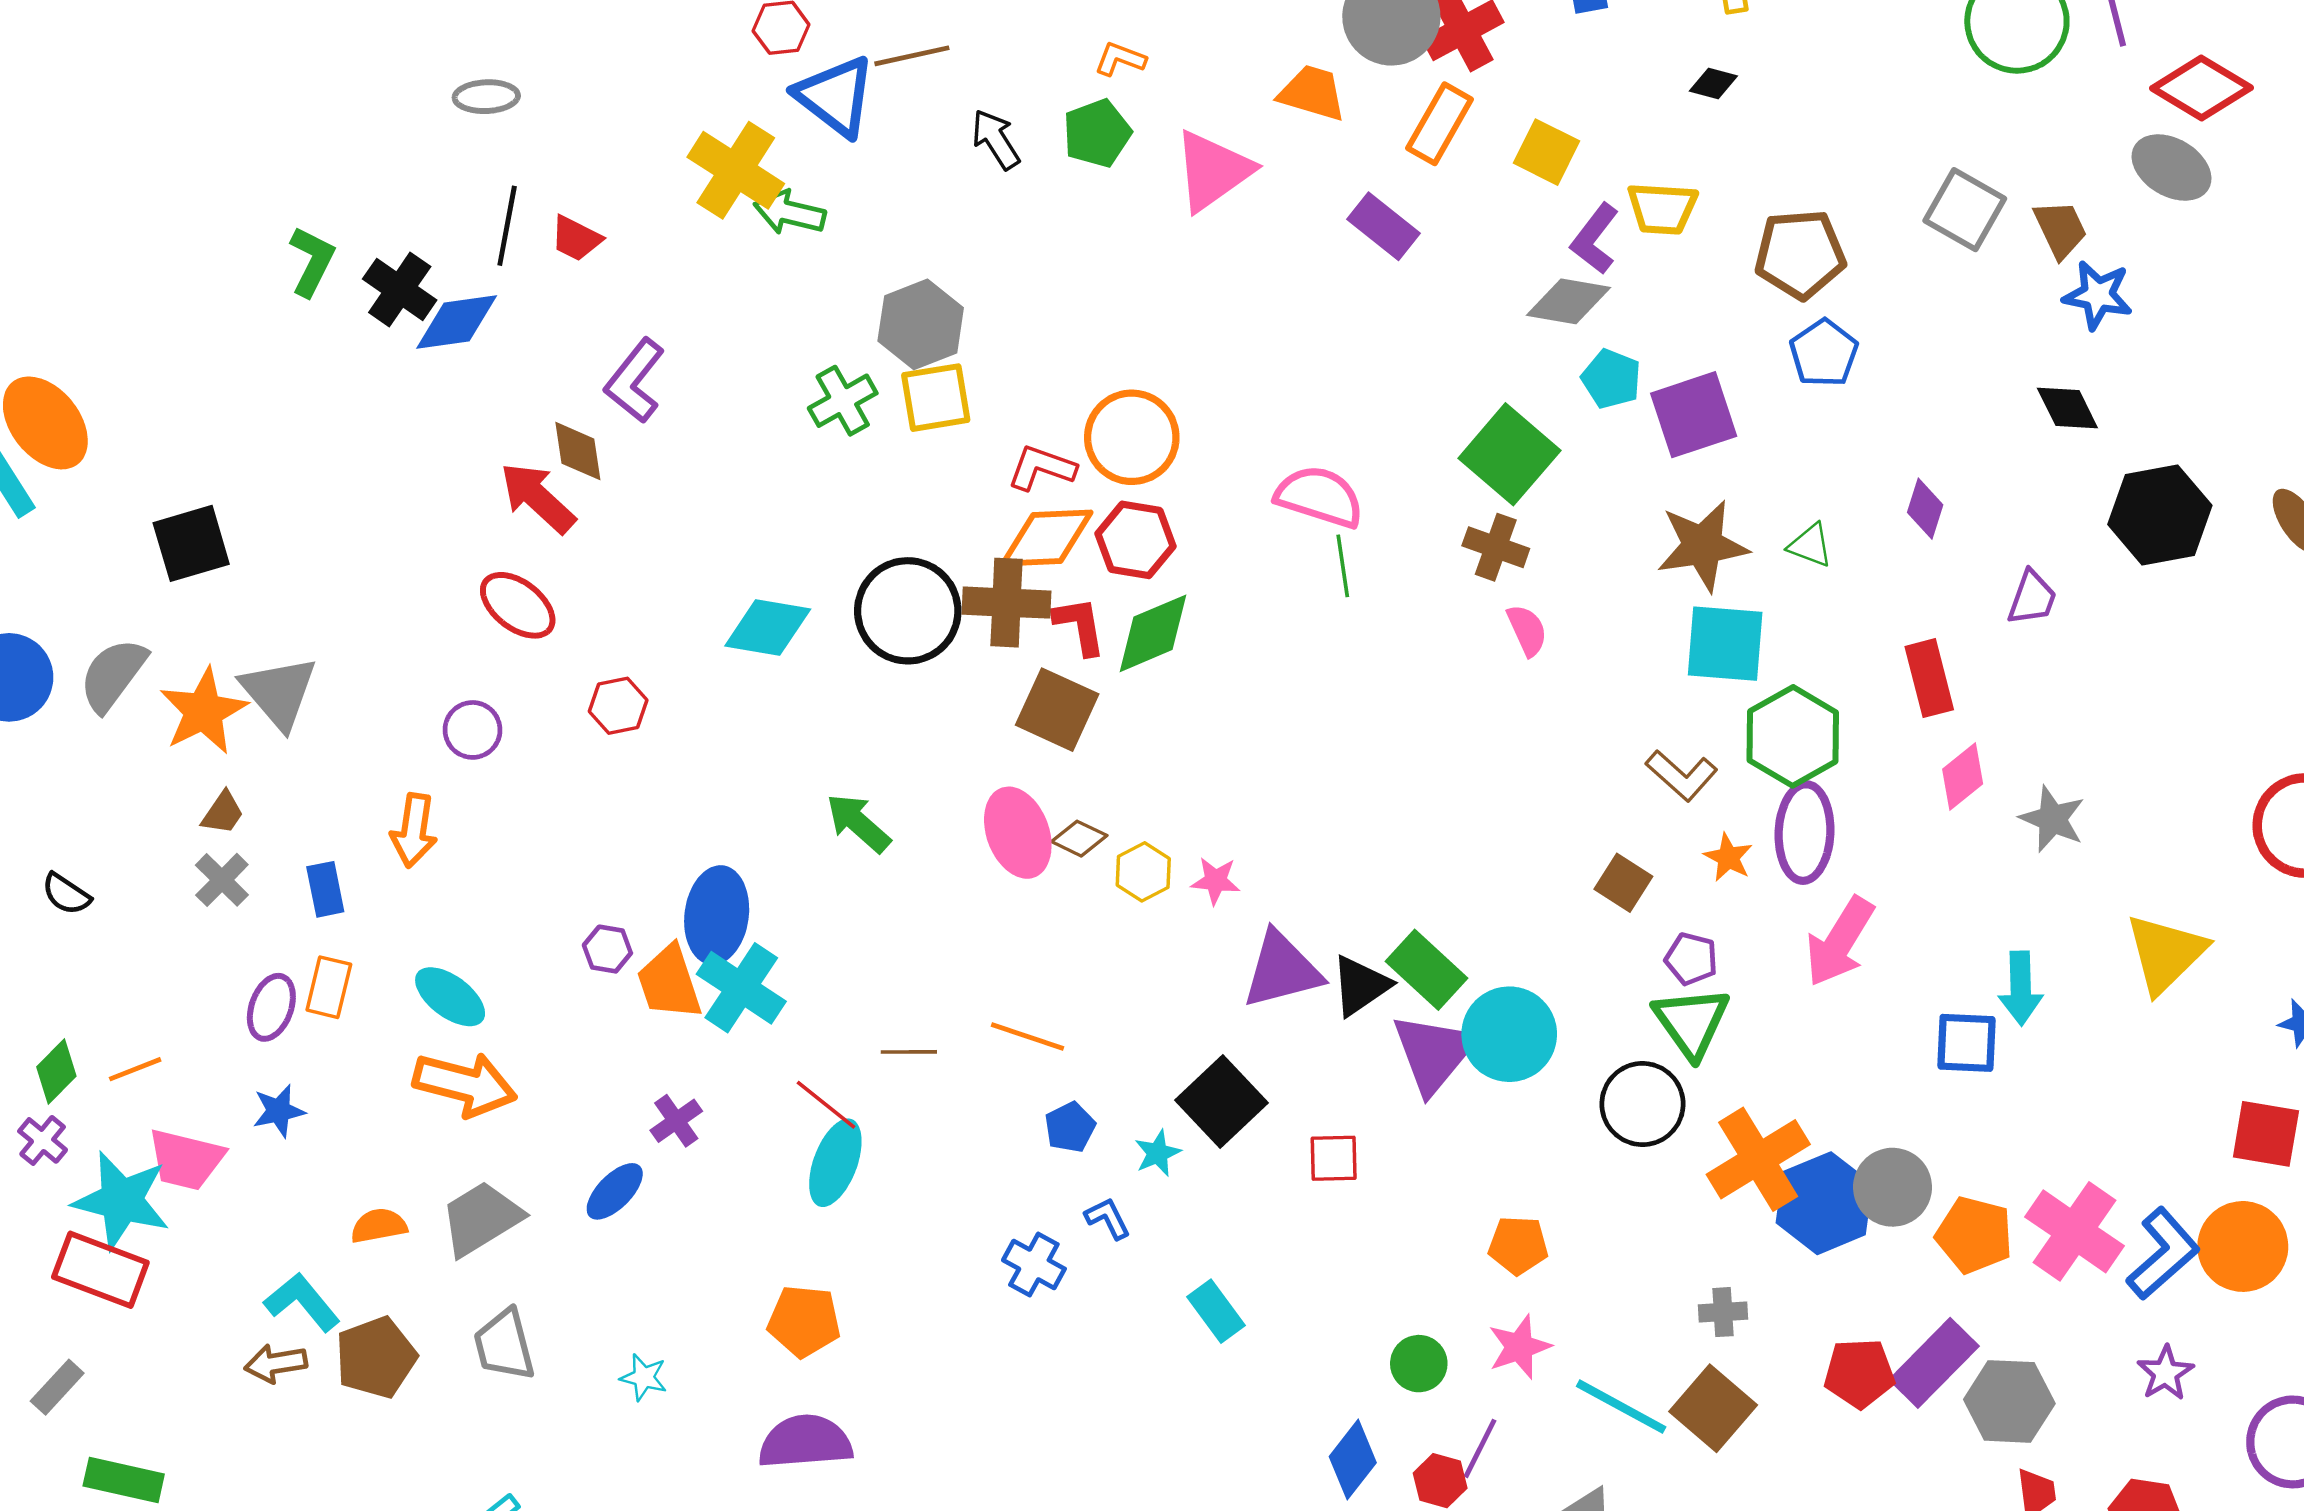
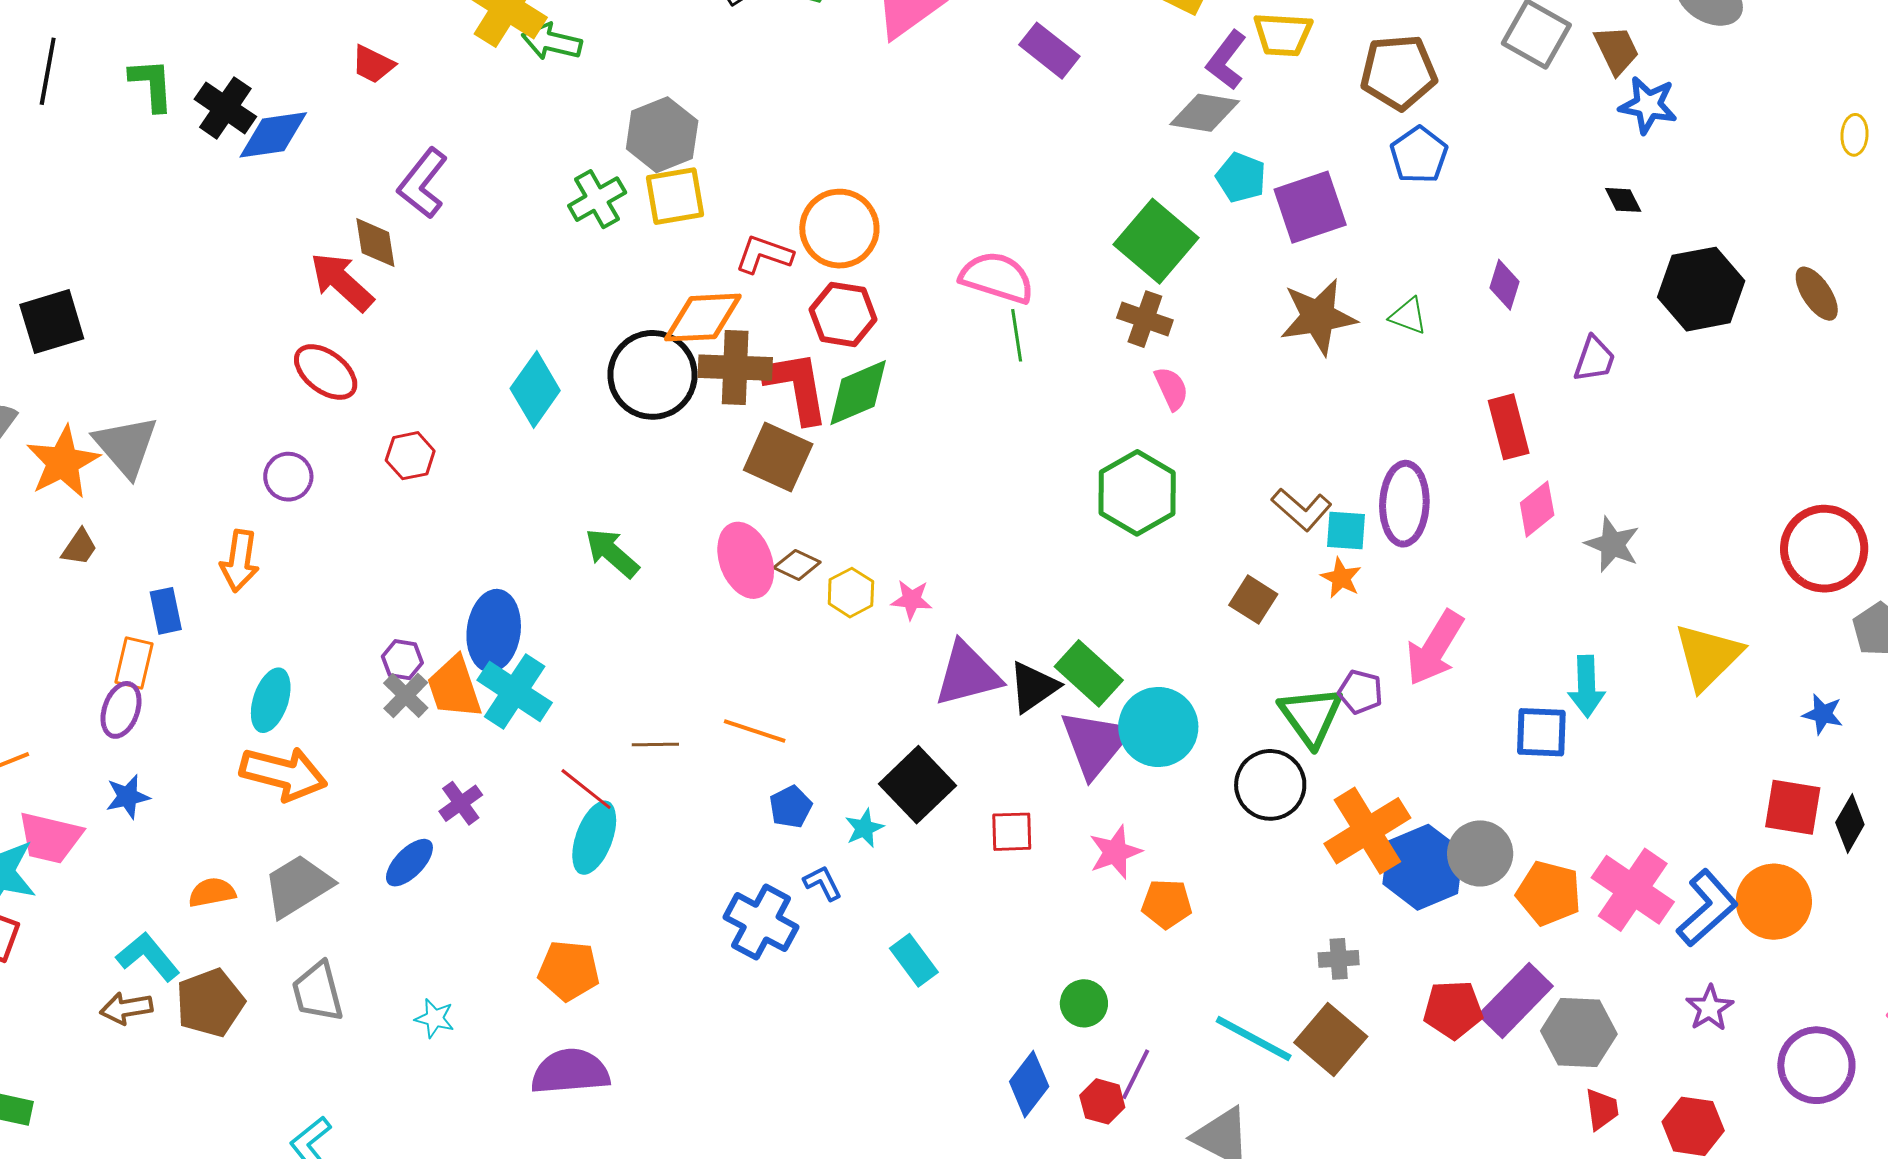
black line: (507, 226) -> (48, 71), moved
green L-shape: (312, 261) -> (152, 85), turned -30
black diamond: (2067, 408) -> (1623, 200), size x0.7
orange diamond: (1047, 538) -> (703, 318), moved
red L-shape: (1080, 626) -> (797, 387), size x1.5
cyan diamond: (768, 628) -> (535, 390), turned -64
cyan square: (1725, 644) -> (1346, 530), moved, size x0.6
green hexagon: (1793, 736) -> (1137, 493), moved
purple ellipse: (1805, 833) -> (1404, 504), moved
gray cross: (222, 880) -> (406, 696), moved
purple pentagon: (1691, 959) -> (1360, 692), moved
orange rectangle: (329, 987) -> (134, 663), moved
cyan ellipse: (450, 997) -> (271, 700), turned 72
blue cross: (1034, 1265) -> (761, 922), size x1.4
pink star: (1519, 1347) -> (1115, 852), moved

